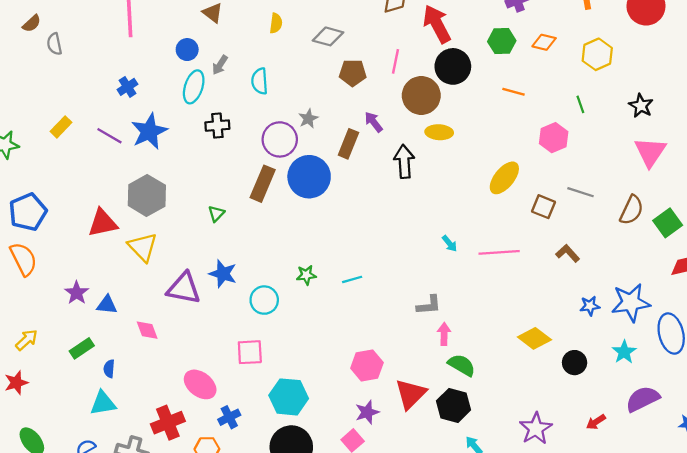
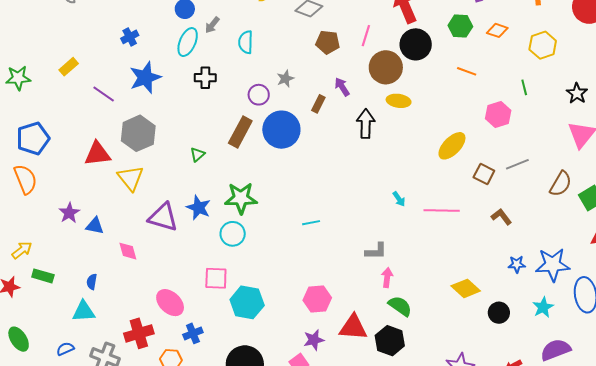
purple line: (109, 136) -> (104, 94), moved
purple circle: (280, 139) -> (259, 95), size x0.7
brown rectangle: (348, 144) -> (318, 104), size x0.7
gray line: (580, 192) -> (517, 164), turned -45
green star: (306, 275) -> (241, 198), moved, size x1.8
green rectangle: (82, 348) -> (43, 276), moved, turned 45
red triangle: (411, 394) -> (353, 327), turned 44
cyan hexagon: (289, 397) -> (247, 302), moved

